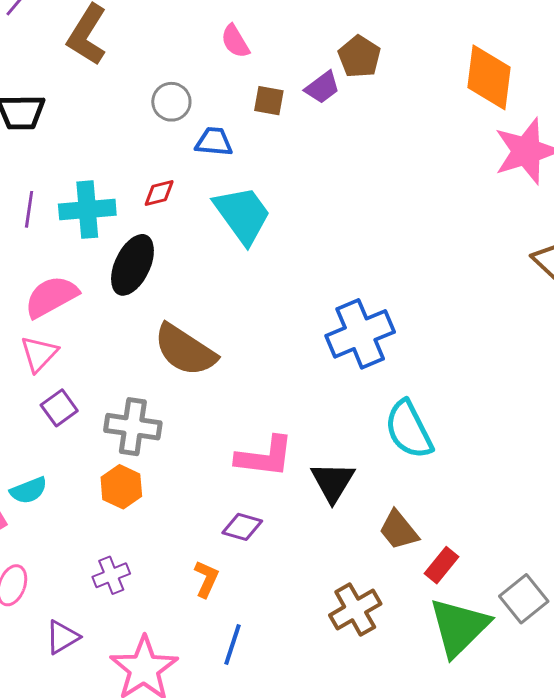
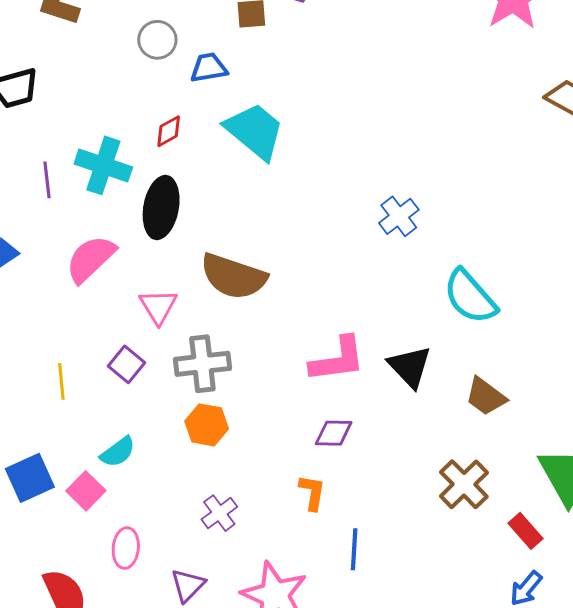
cyan cross: (87, 210) -> (103, 165), turned 38
blue cross: (360, 334) -> (399, 216), size x0.6
pink triangle: (39, 354) -> (158, 306), moved
red rectangle: (442, 565) -> (525, 531), moved, turned -66

